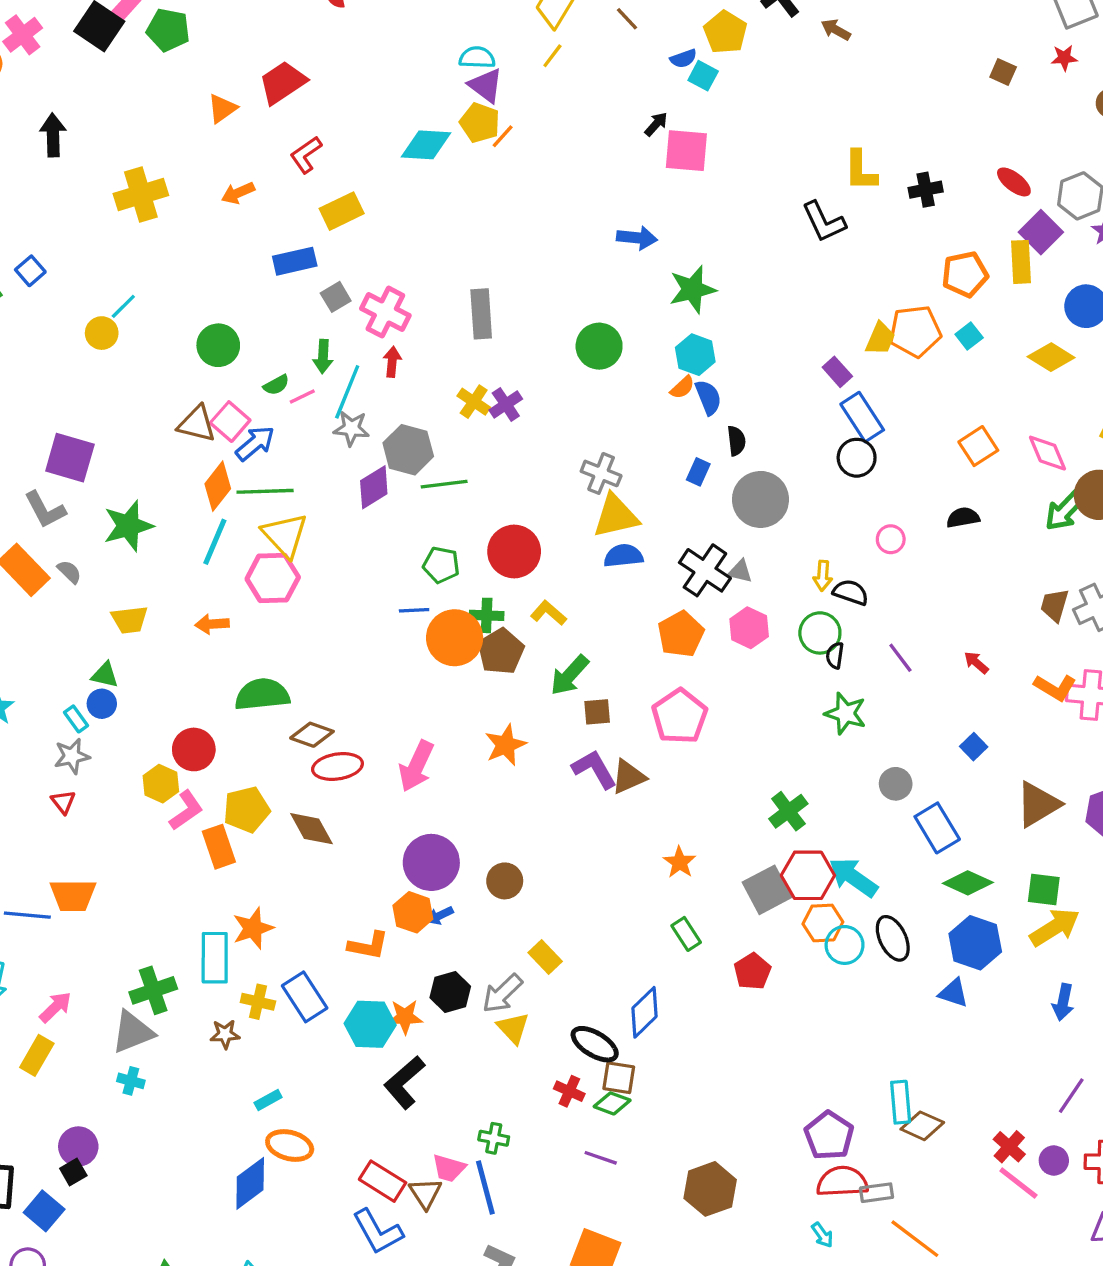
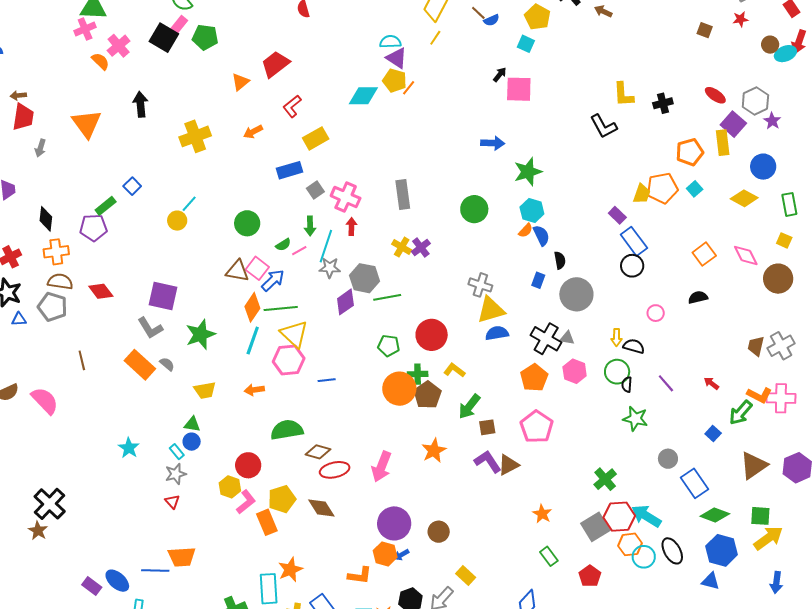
blue semicircle: (683, 59) -> (491, 20), moved
green arrow: (1065, 511) -> (741, 413), moved
blue line: (414, 610) -> (327, 380), moved

